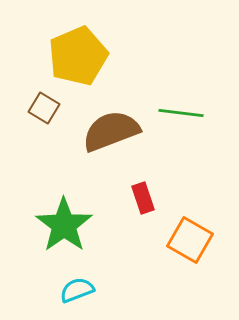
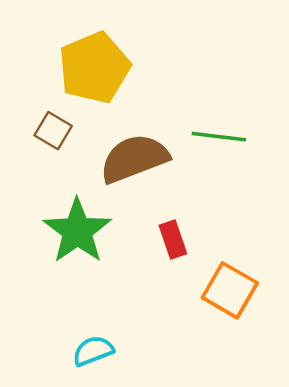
green star: (64, 225) -> (77, 231), moved

